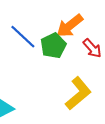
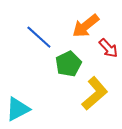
green pentagon: (53, 46) -> (68, 64), moved

